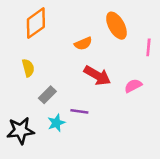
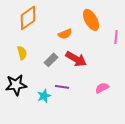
pink semicircle: (133, 86) -> (102, 88), moved
gray rectangle: (47, 95) -> (51, 60), moved
black star: (20, 131) -> (16, 85), moved

